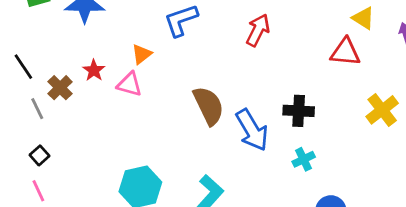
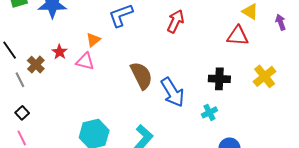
black cross: (299, 111) -> (219, 79), moved

